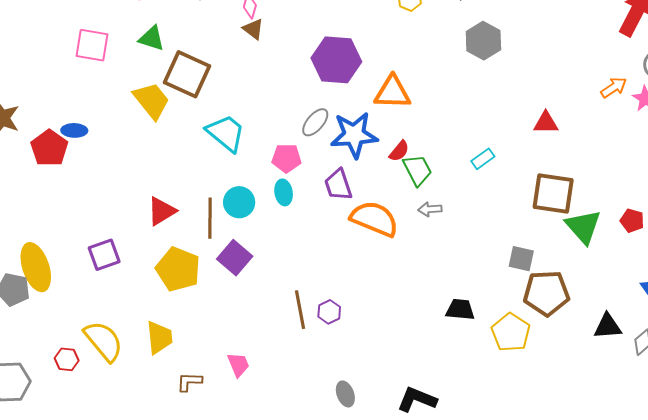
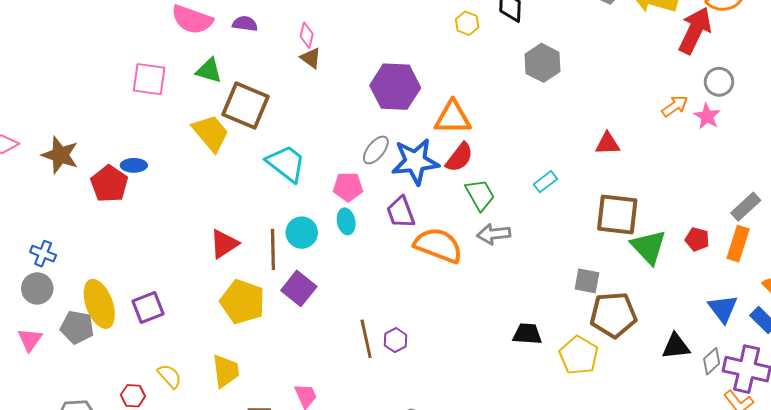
red semicircle: (399, 151) -> (459, 157), moved, size x1.4
gray arrow: (430, 209) -> (494, 234), size x1.4
purple square: (104, 255) -> (148, 307), moved
yellow semicircle: (104, 341) -> (170, 376), size x0.6

